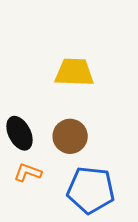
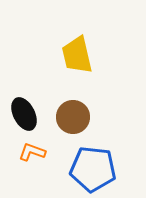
yellow trapezoid: (74, 72) -> (77, 55), turned -105

